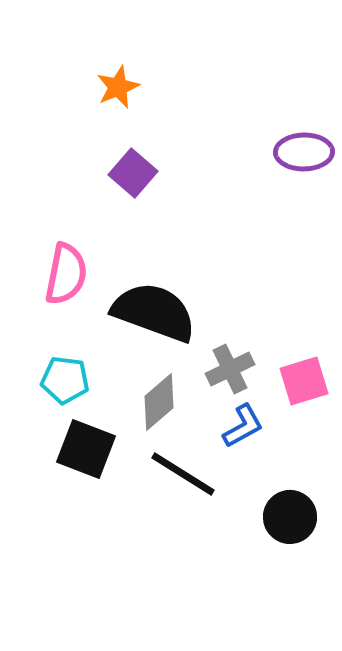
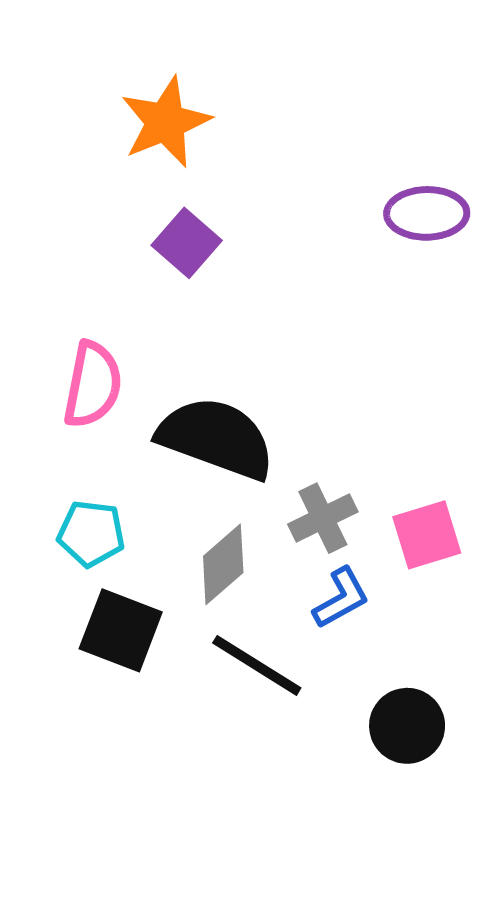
orange star: (118, 87) -> (166, 122), size x1.5

